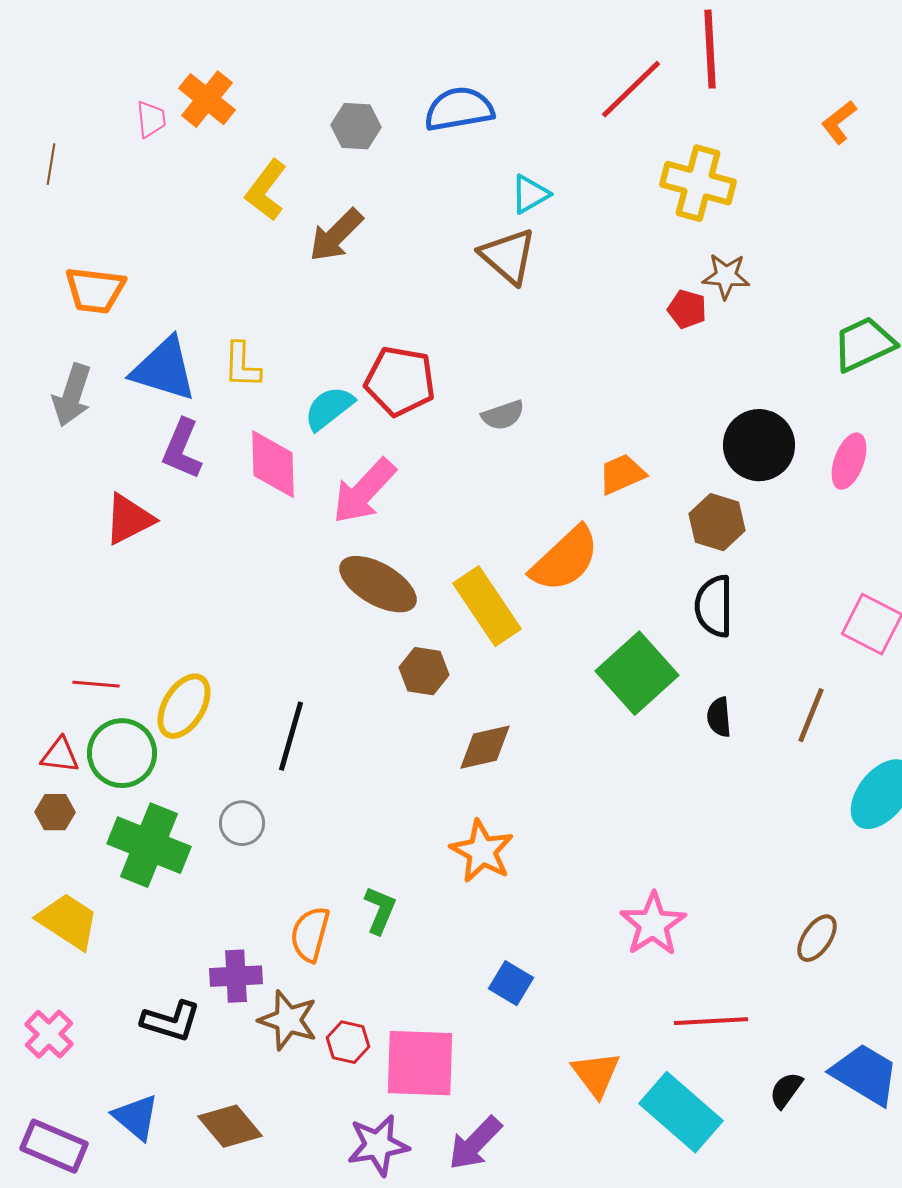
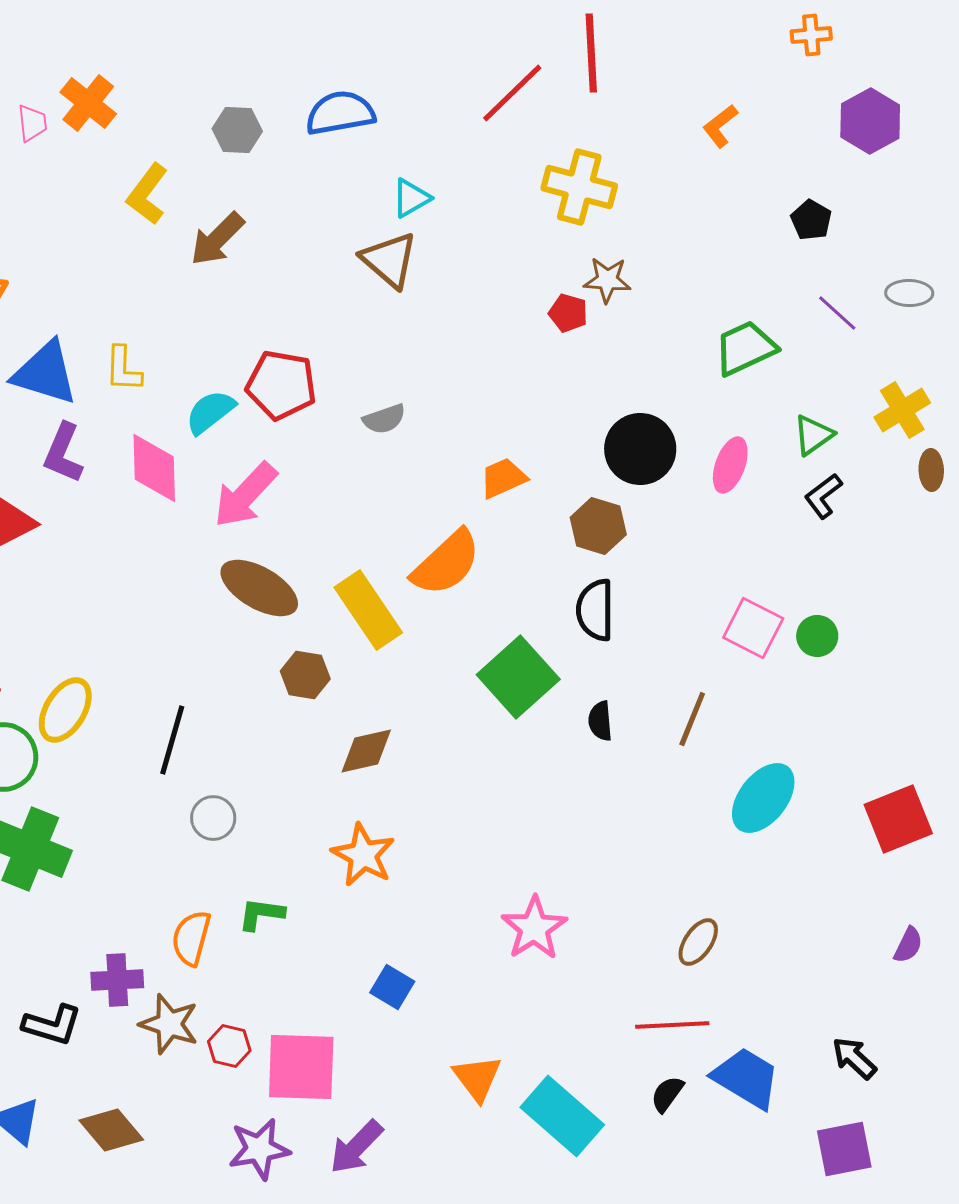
gray circle: (242, 823) -> (213, 818), moved
green L-shape: (380, 910) -> (261, 914), turned -105
red line: (711, 1021) -> (672, 1025), moved

